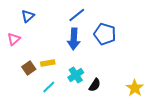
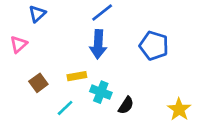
blue pentagon: (105, 34) -> (154, 46), moved
yellow rectangle: (48, 63) -> (77, 76), moved
cyan cross: (76, 75) -> (101, 92), turned -35

